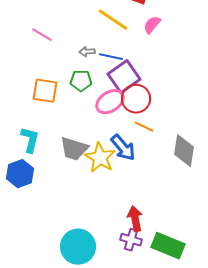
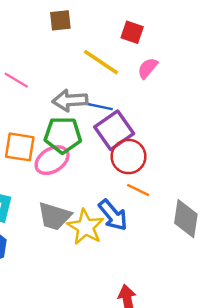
gray arrow: (87, 52) -> (70, 100), size x1.8
green pentagon: (81, 81) -> (63, 135), size x1.4
pink ellipse: (110, 102) -> (52, 160), moved

